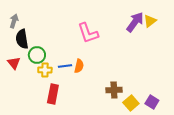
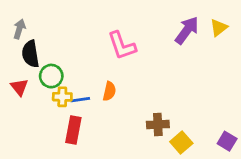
yellow triangle: (150, 21) -> (219, 28), moved
blue line: (65, 66) -> (80, 100), moved
purple square: (152, 102) -> (227, 141), moved

